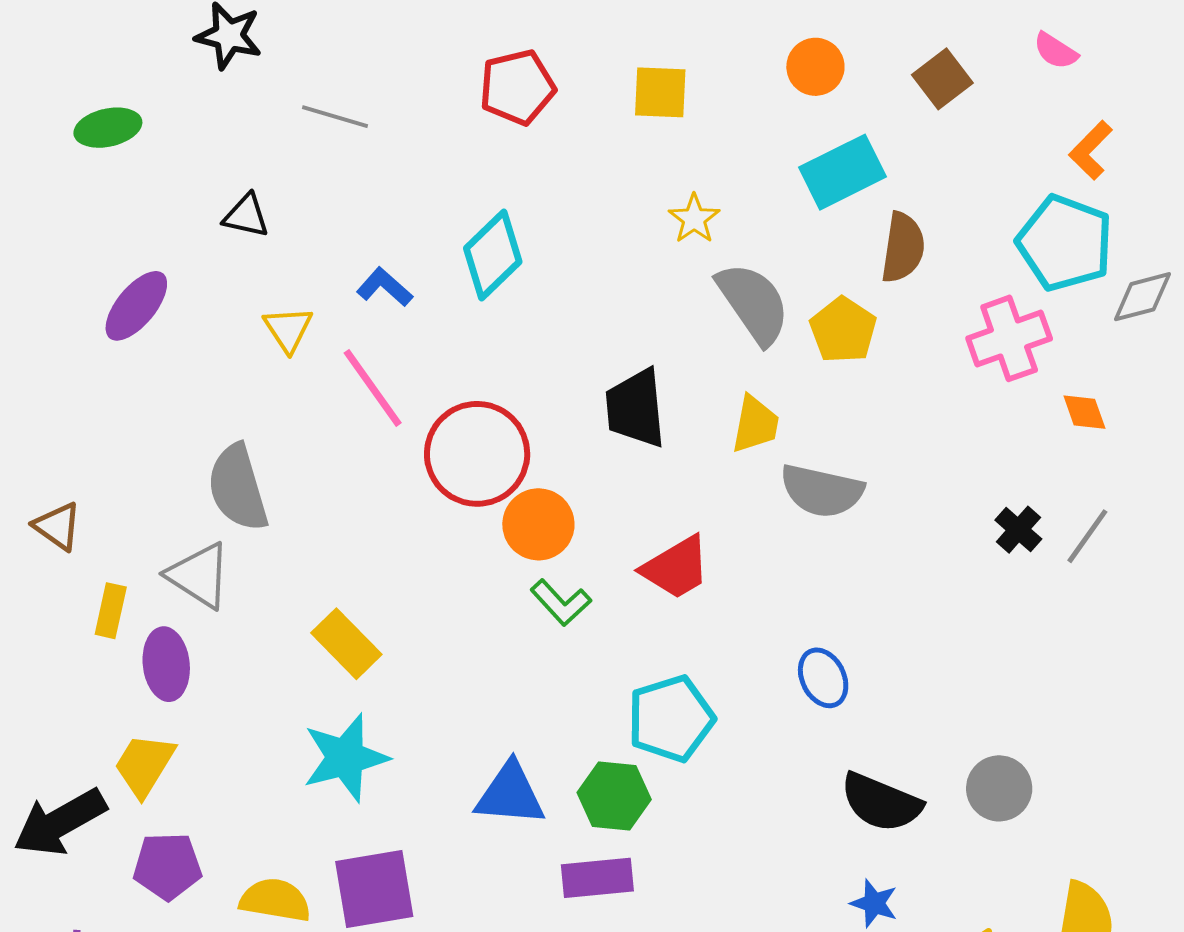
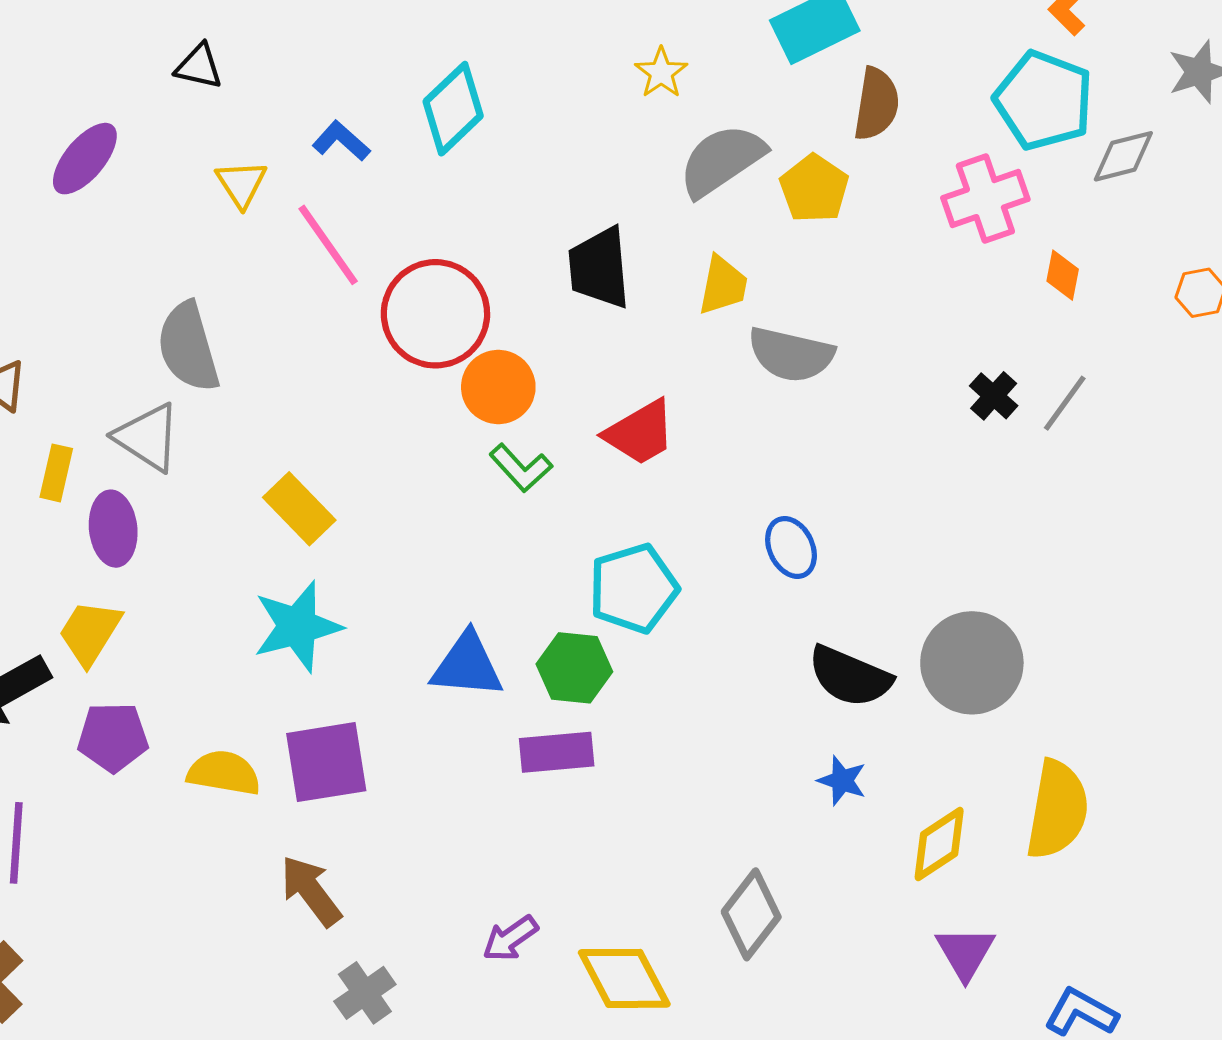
gray semicircle: (753, 303) -> (722, 160), turned -90
orange diamond: (1084, 412) -> (1063, 275), turned 30
gray circle: (999, 788) -> (972, 663), size x1.5

